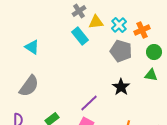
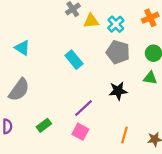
orange cross: (142, 30) -> (150, 18), moved
cyan rectangle: (80, 36) -> (74, 60), moved
black star: (121, 87) -> (118, 91), turned 30

